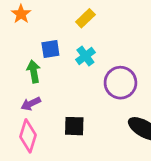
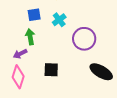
green arrow: (34, 71) -> (30, 37), moved

